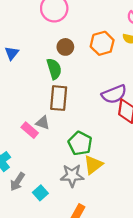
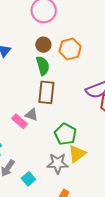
orange hexagon: (102, 43) -> (70, 49), moved
brown circle: (65, 47) -> (43, 45), moved

